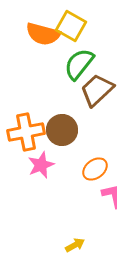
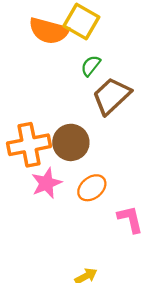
green semicircle: (79, 64) -> (91, 66), size x0.6
orange ellipse: (95, 169) -> (92, 188), moved

